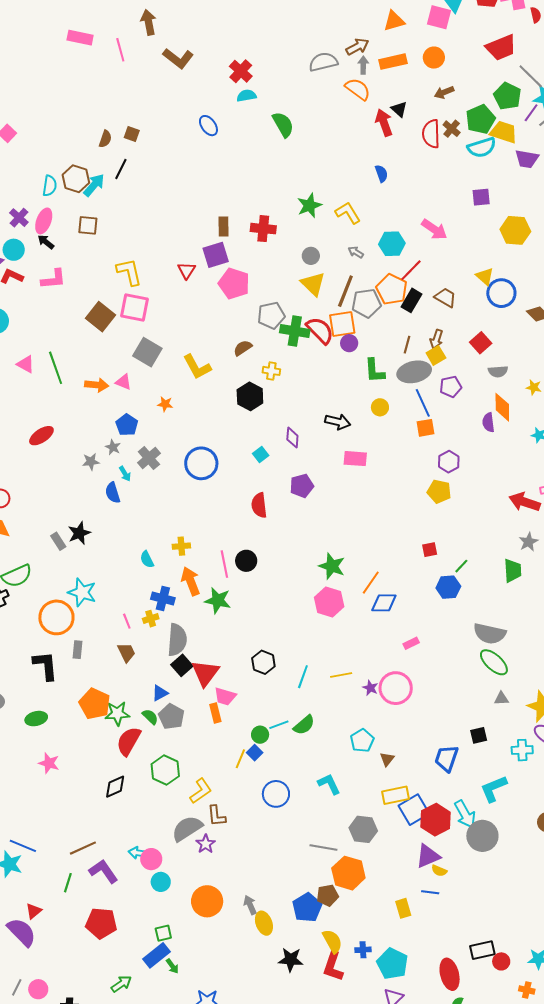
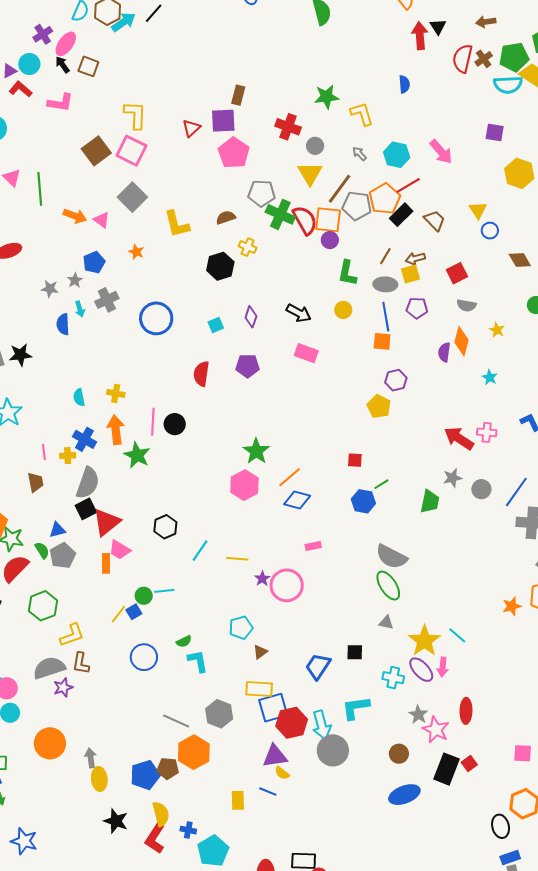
brown square: (88, 225) -> (88, 66), moved
red cross: (263, 229) -> (288, 127), moved
blue circle: (501, 293) -> (490, 231), size x0.6
brown arrow: (437, 339) -> (415, 259), turned 42
gray ellipse: (414, 372) -> (385, 284), size x0.7
green semicircle: (304, 725) -> (184, 641), moved, size x0.7

